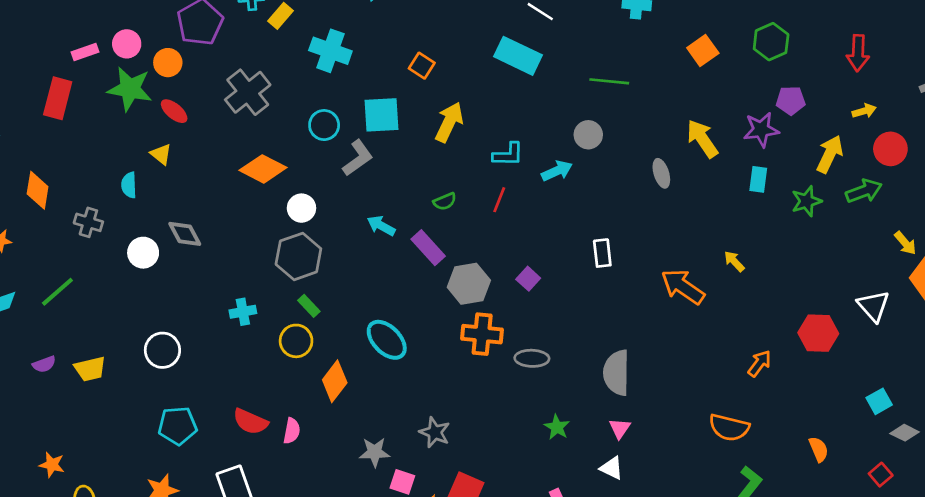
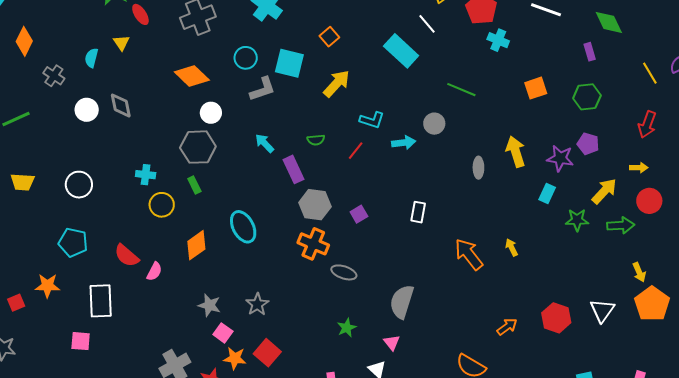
yellow circle: (296, 341) -> (162, 205), moved
pink triangle: (620, 428) -> (392, 343), turned -30

